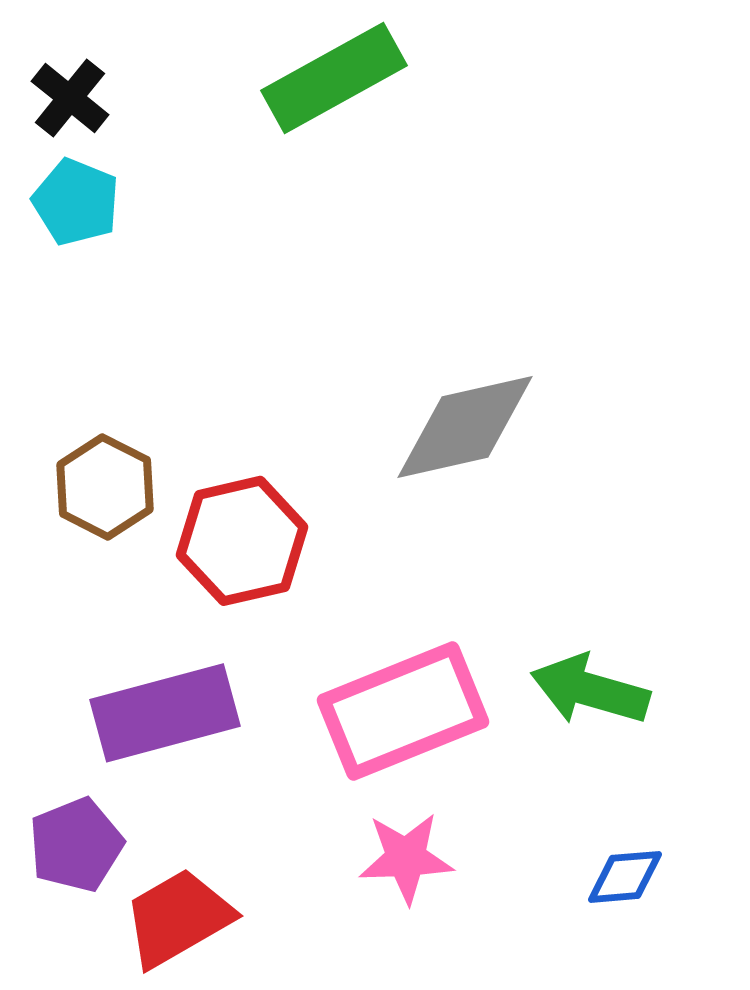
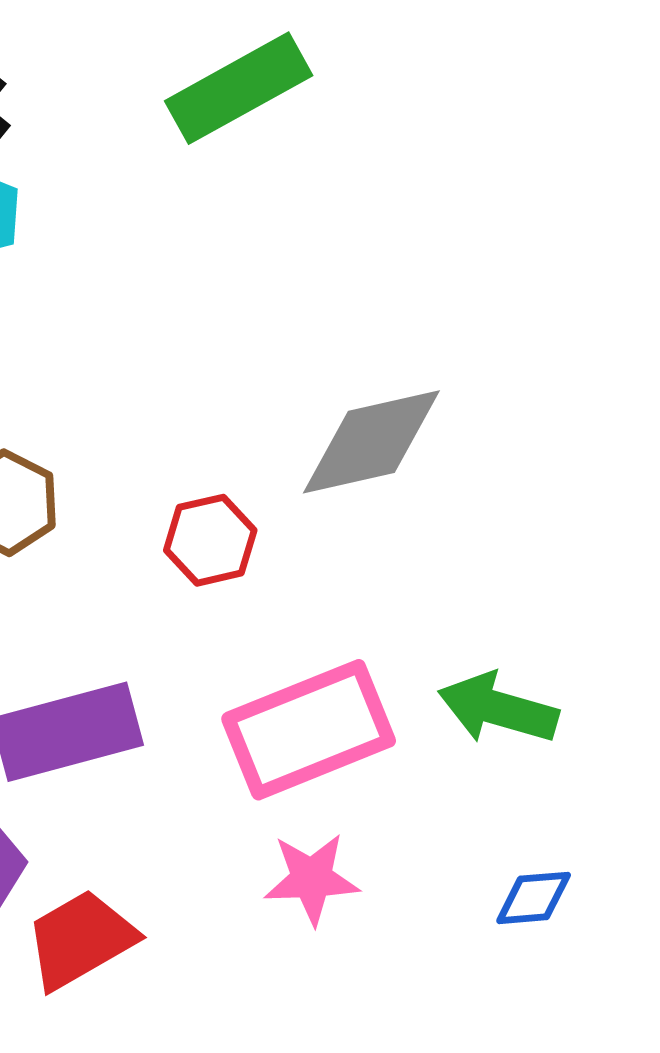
red hexagon: (242, 541) -> (210, 540), moved, size x0.7

